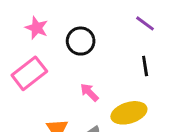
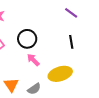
black circle: (81, 41) -> (27, 39), moved

